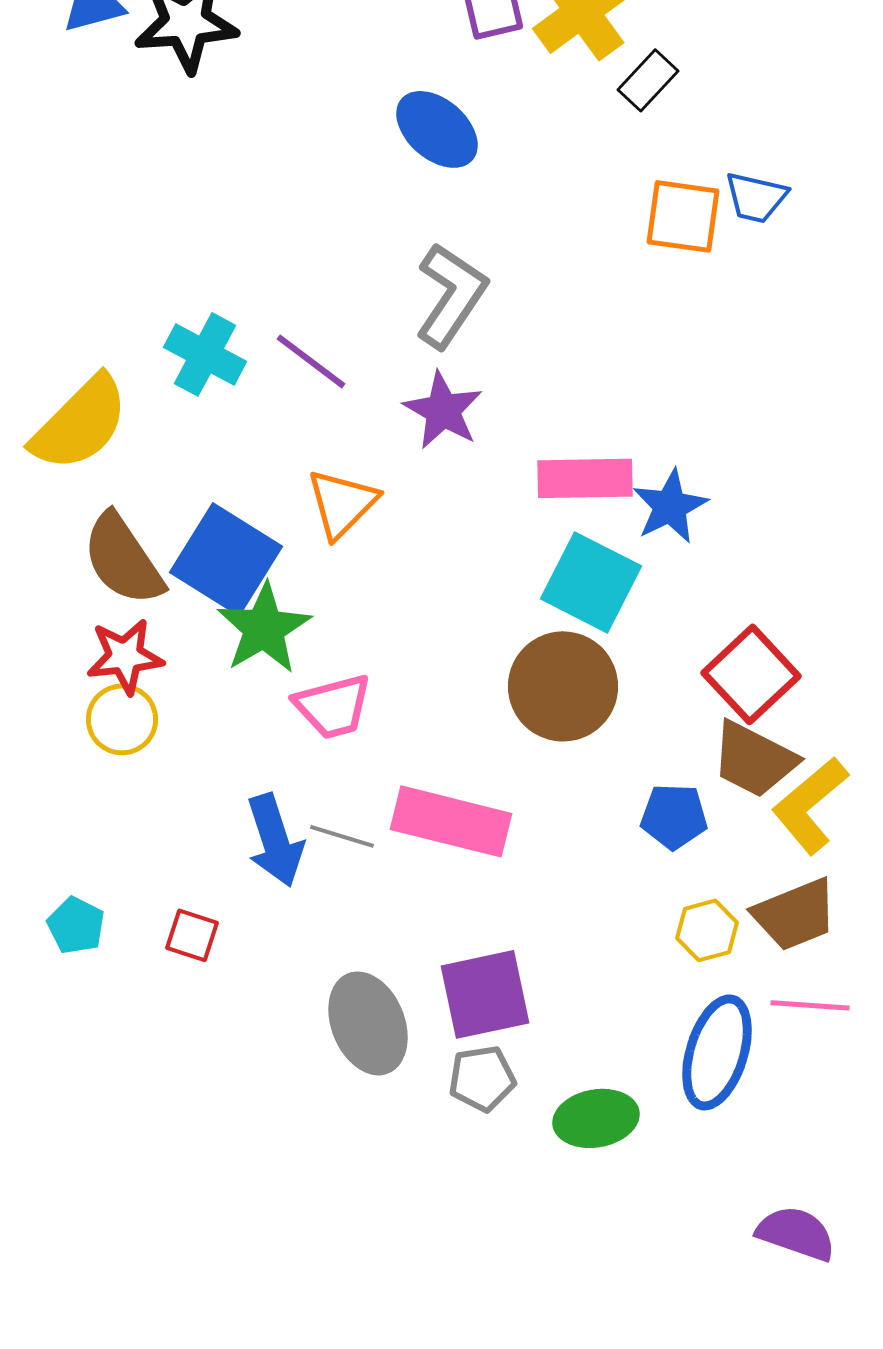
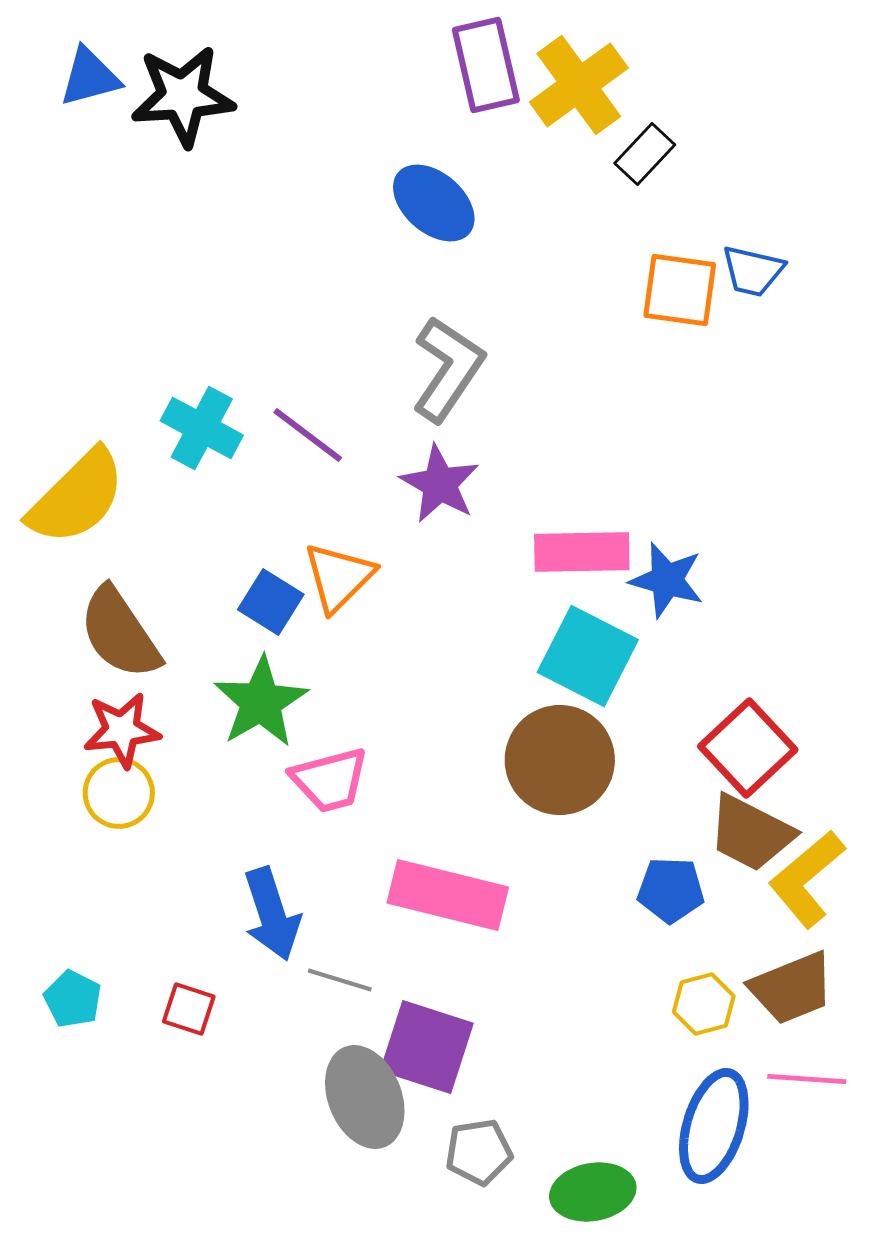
blue star: (670, 506) -> (667, 580), turned -30
blue square: (226, 559) -> (271, 602), moved, size x0.6
gray line: (342, 836) -> (340, 980), moved
purple square: (485, 994) -> (427, 1047), moved, turned 30

